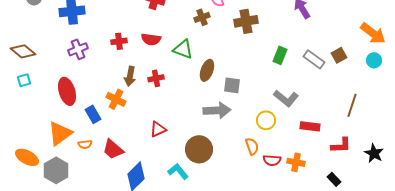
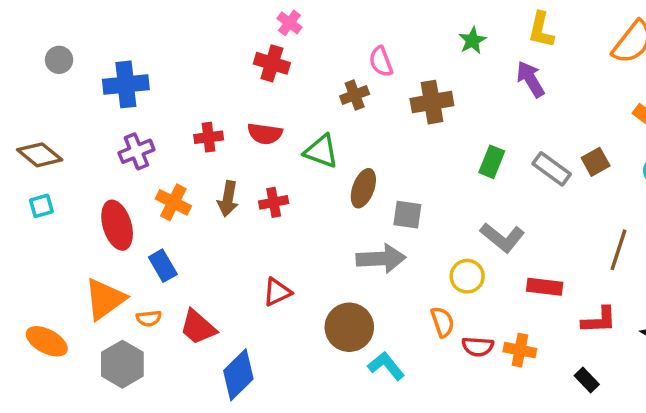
orange cross: (116, 99) -> (173, 202), moved
gray hexagon: (56, 170) -> (122, 364), moved
cyan L-shape: (178, 171) -> (386, 366), moved

